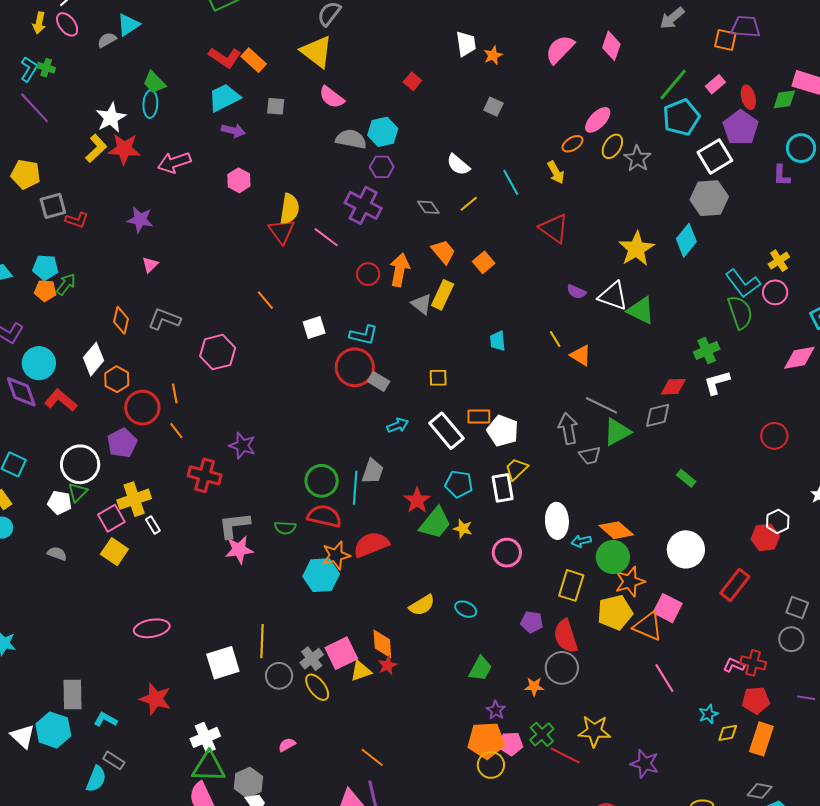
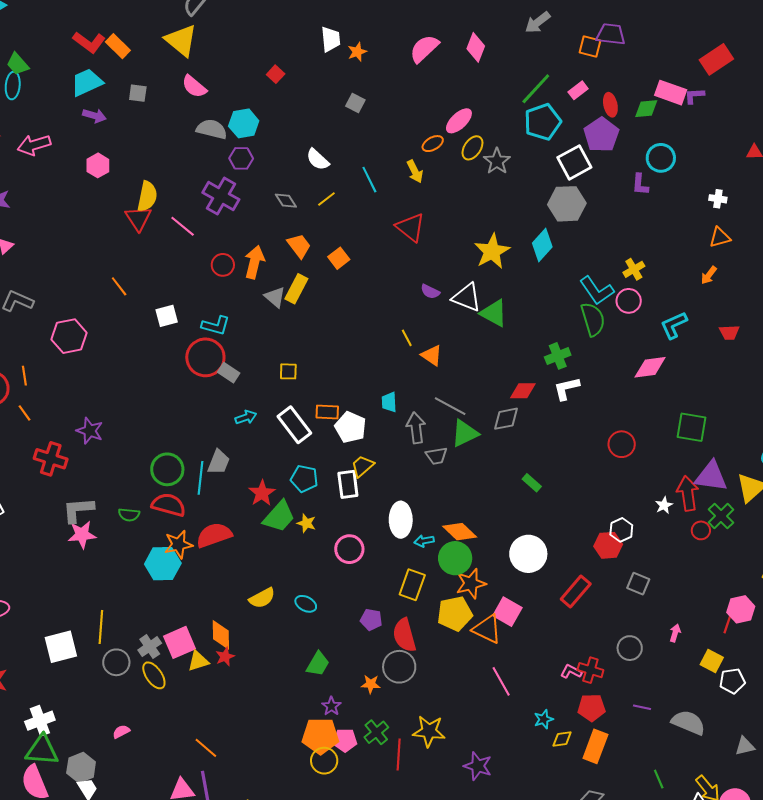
cyan trapezoid: (498, 341) -> (389, 402), moved
gray square: (797, 608) -> (638, 584), moved
red line: (565, 756) -> (399, 754), turned 64

